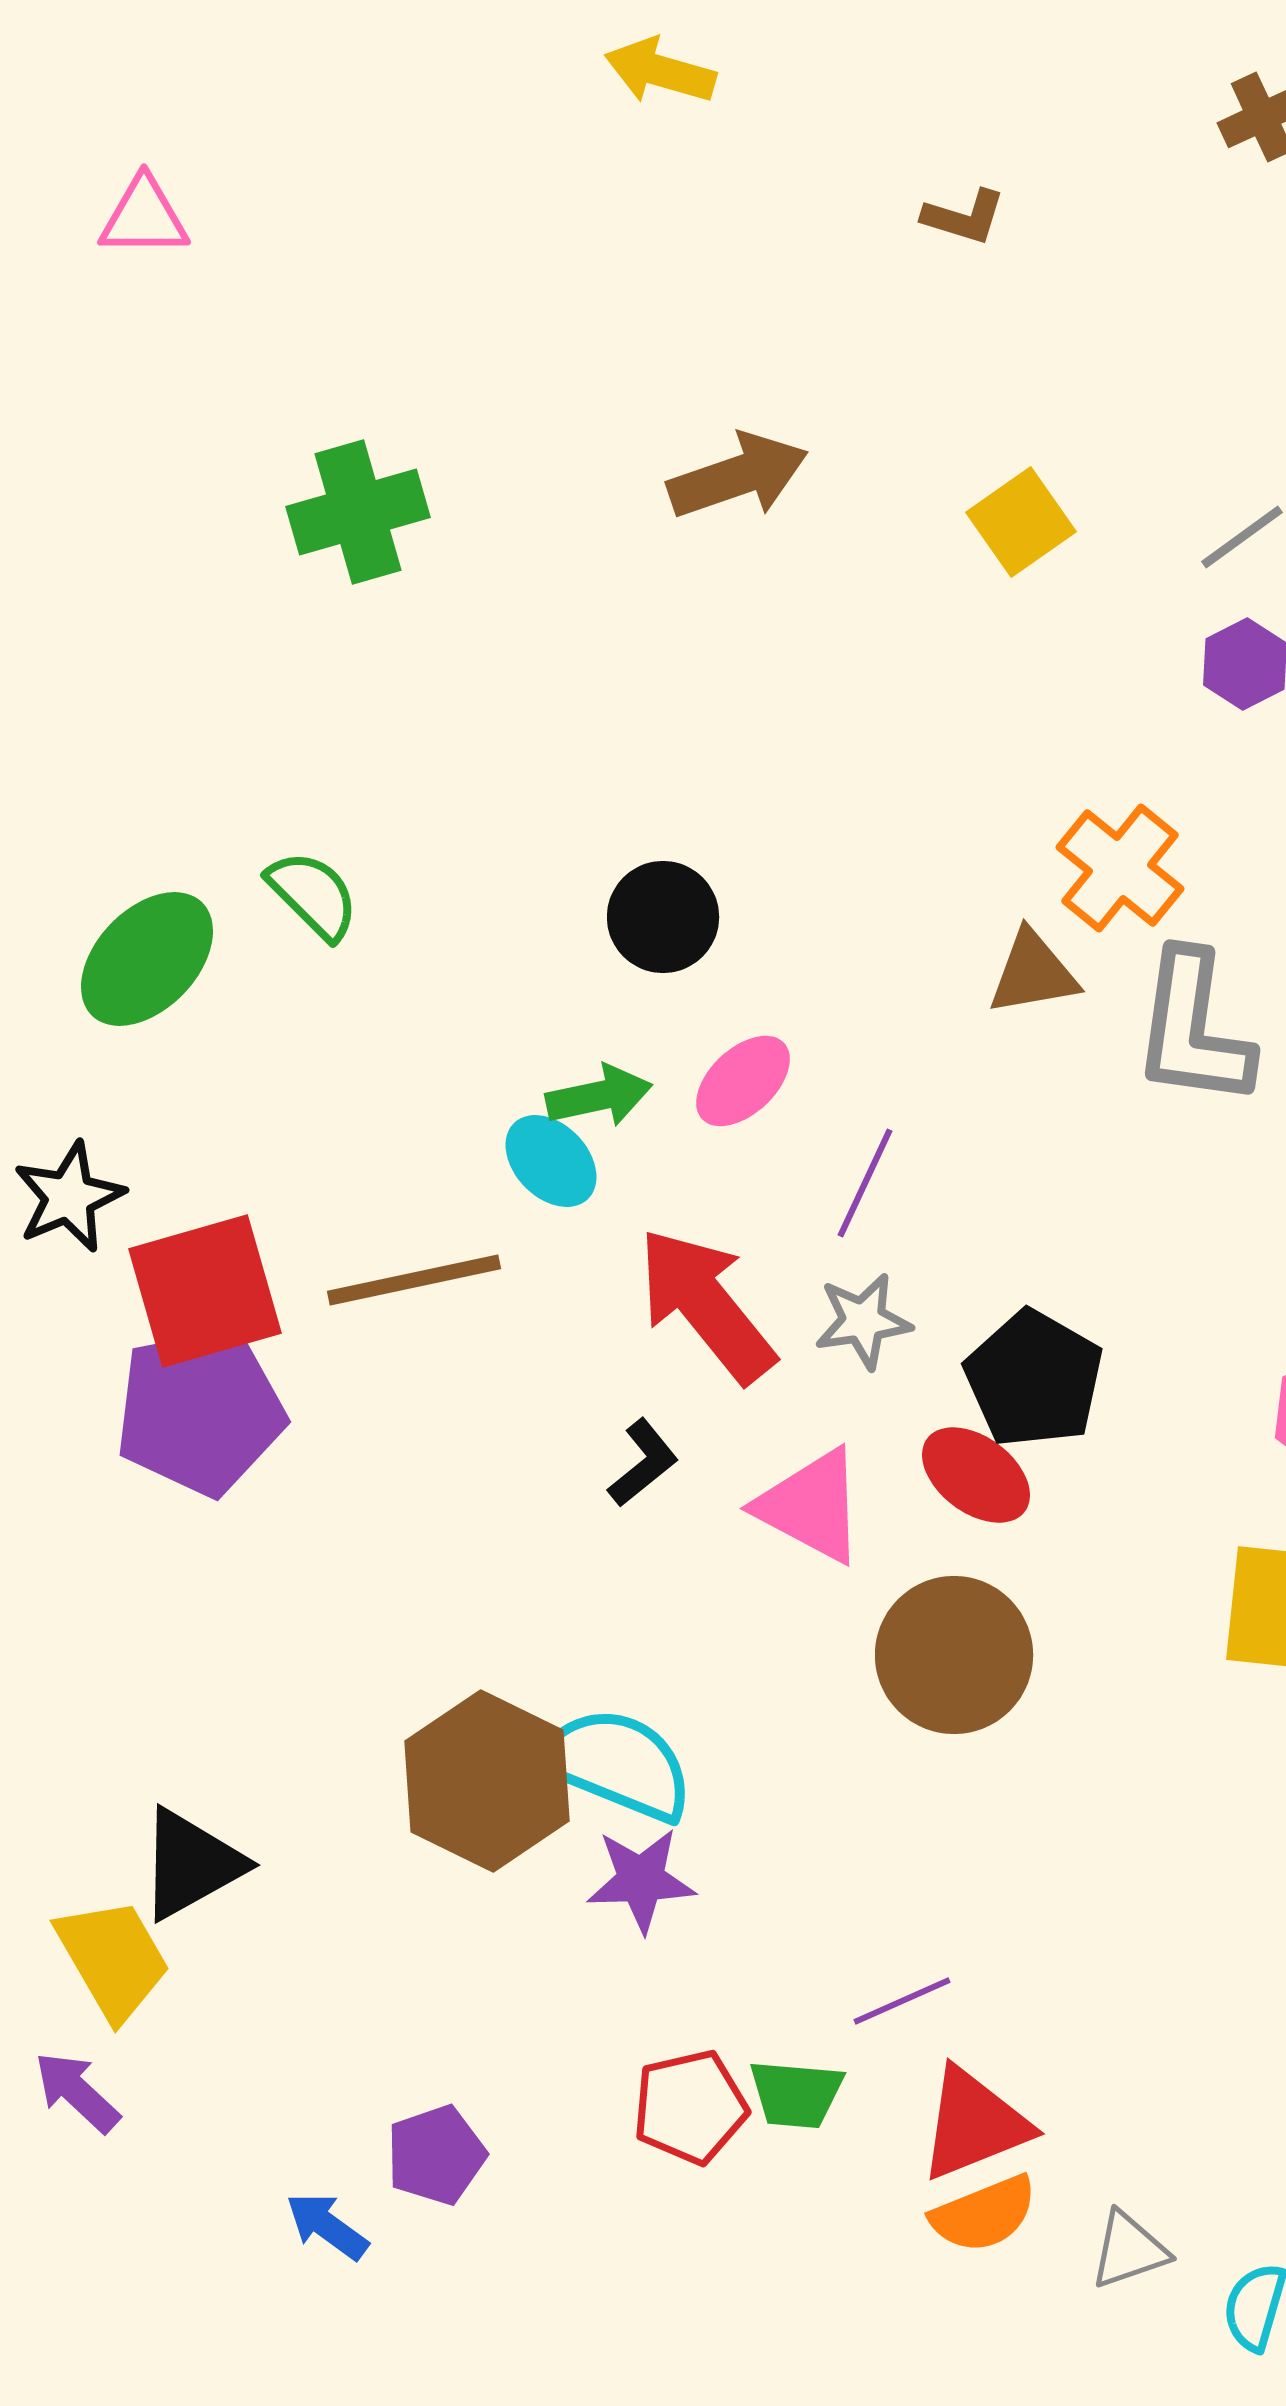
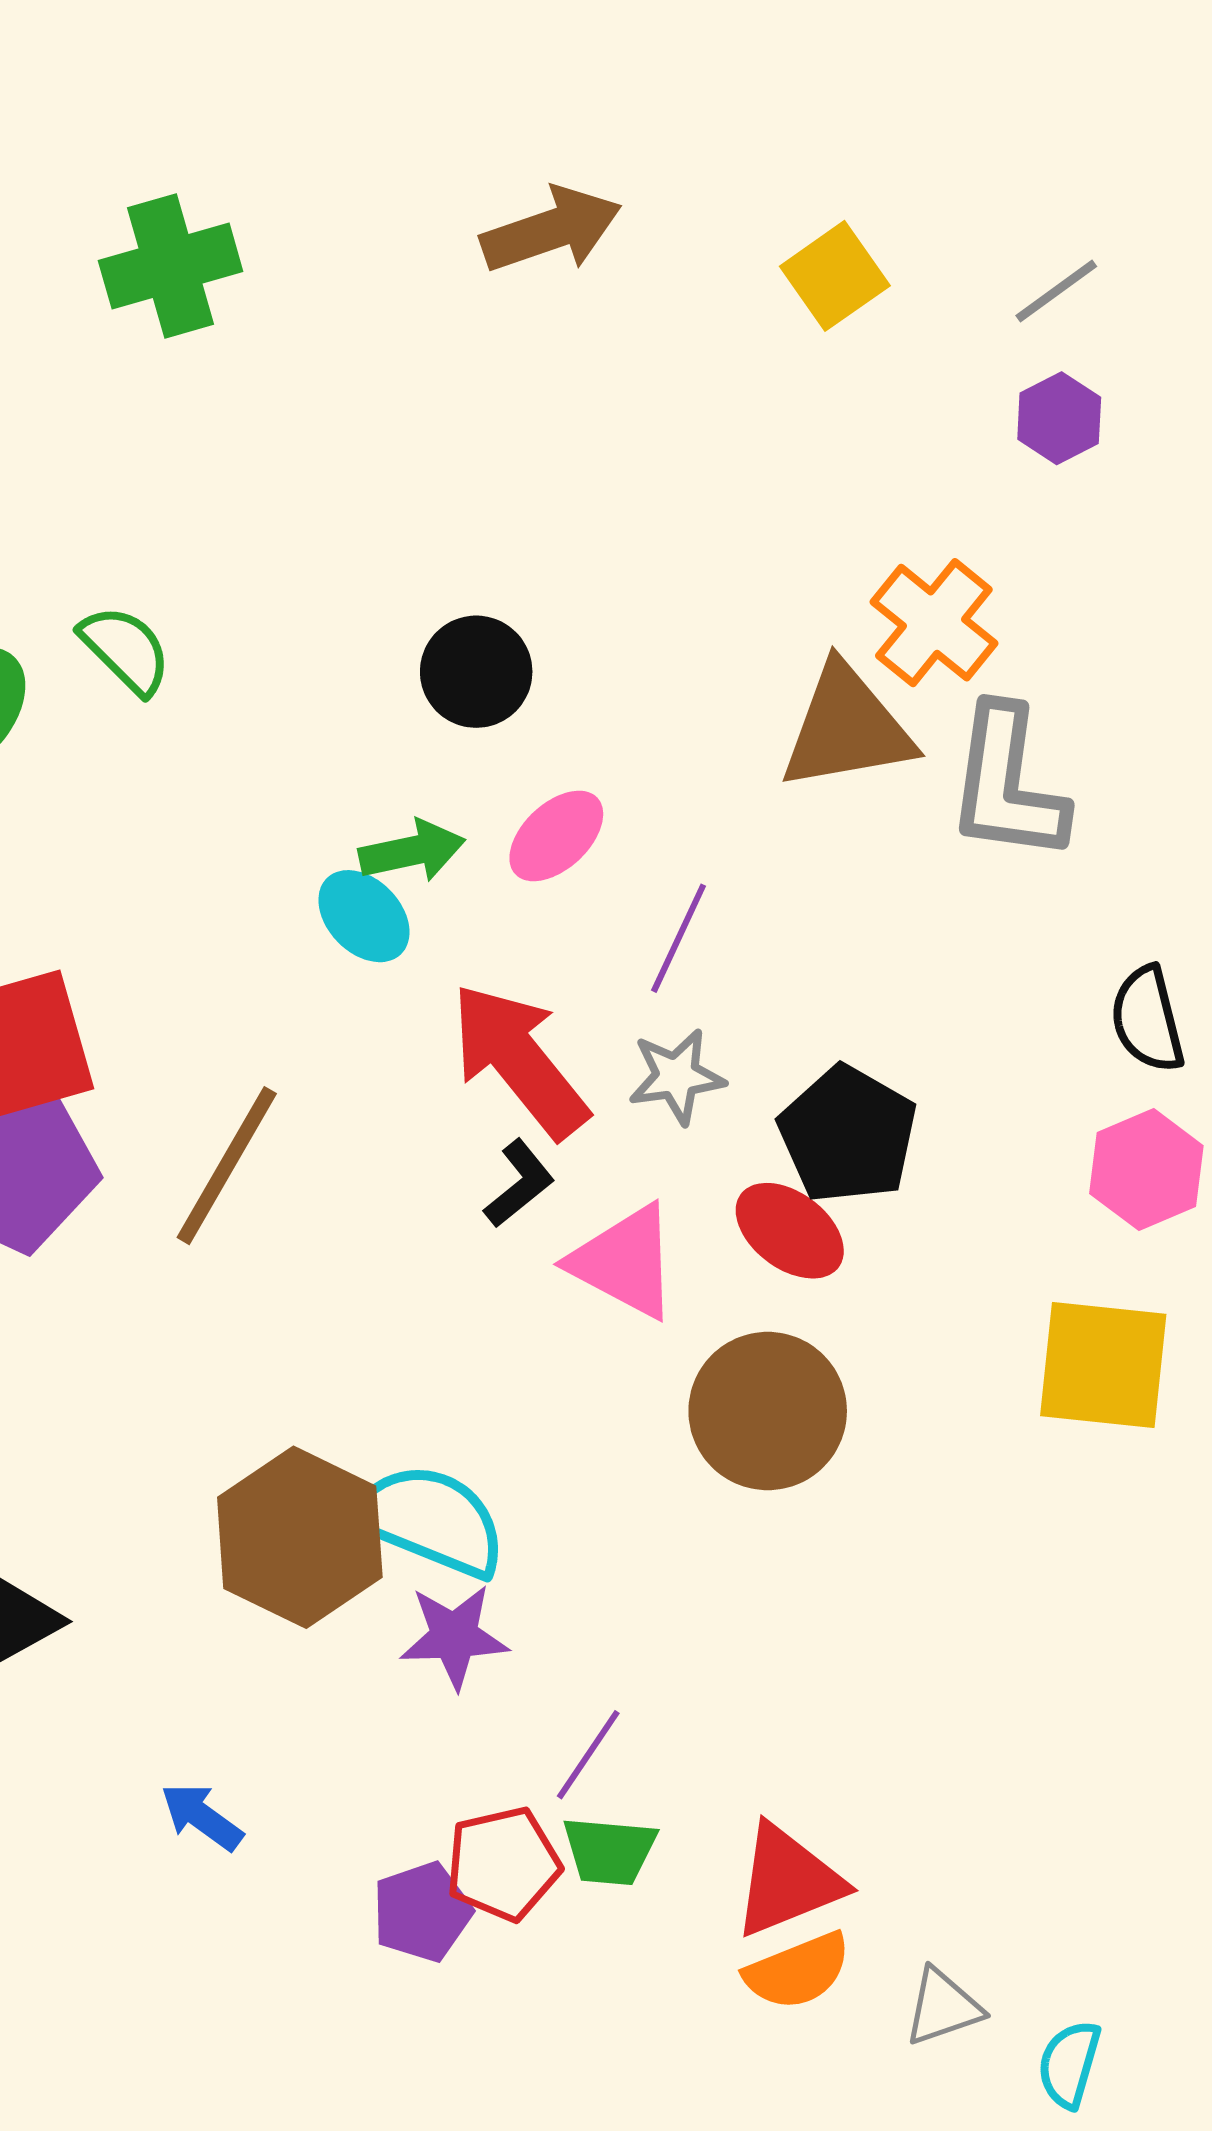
brown triangle: (1033, 973) -> (847, 728), size x1.5
brown line: (414, 1280) -> (227, 1166), moved, turned -48
black L-shape: (643, 1463) -> (519, 1184), moved
purple line: (902, 2001) -> (588, 1755), moved, turned -32
purple pentagon: (436, 2155) -> (422, 1912), moved
blue arrow: (327, 2226) -> (202, 1817), moved

